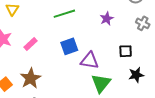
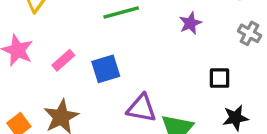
blue square: (69, 46) -> (106, 69), moved
purple triangle: (90, 61) -> (141, 108), moved

